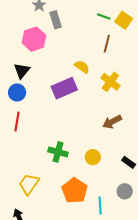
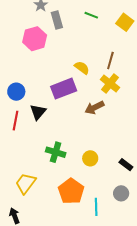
green line: (104, 16) -> (91, 15), moved
brown line: (107, 44) -> (110, 60), moved
black triangle: (22, 71) -> (38, 112), moved
brown arrow: (112, 122) -> (94, 108), moved

